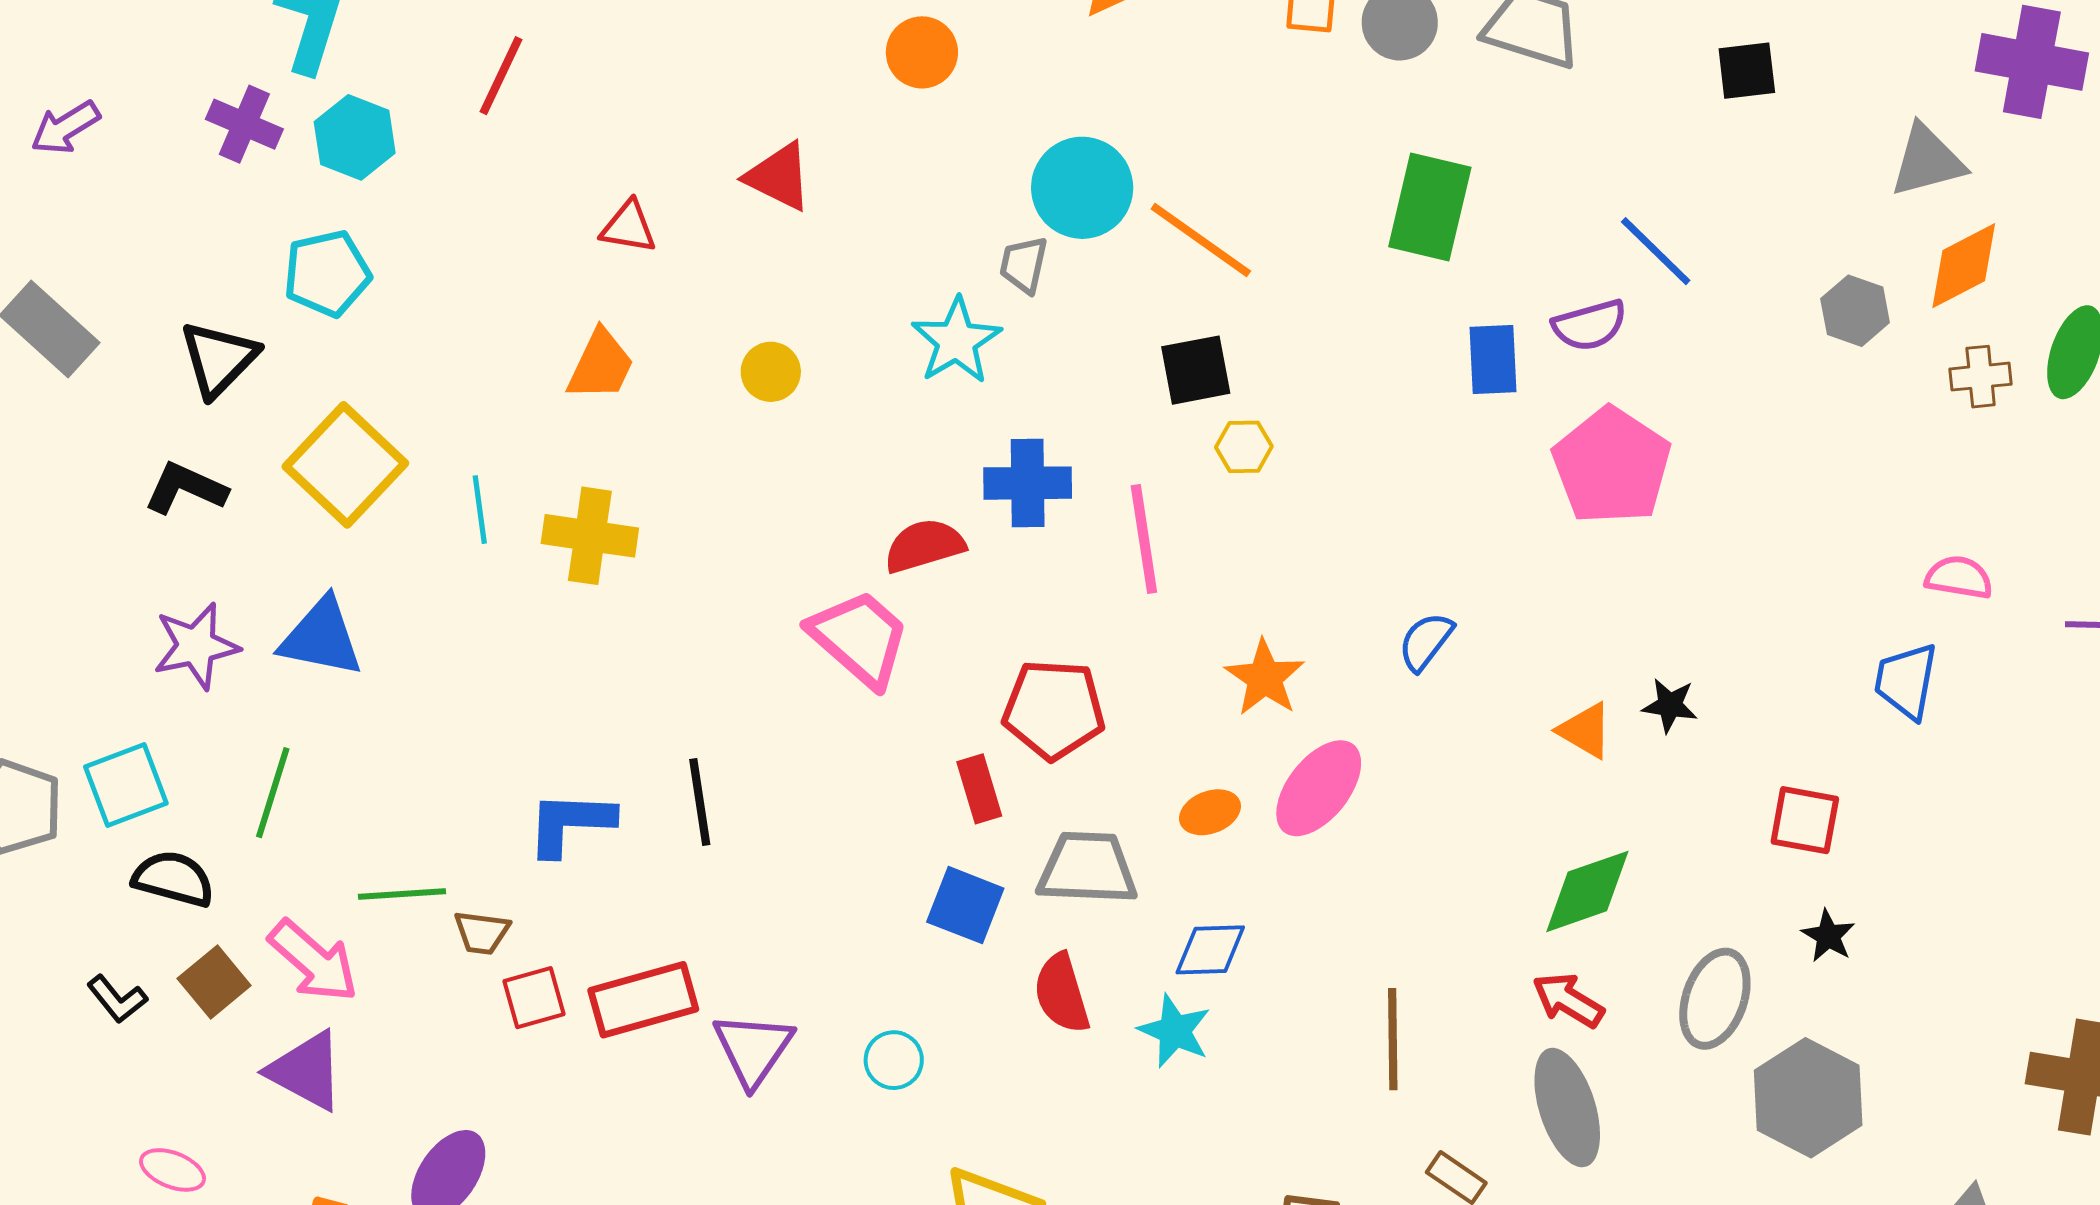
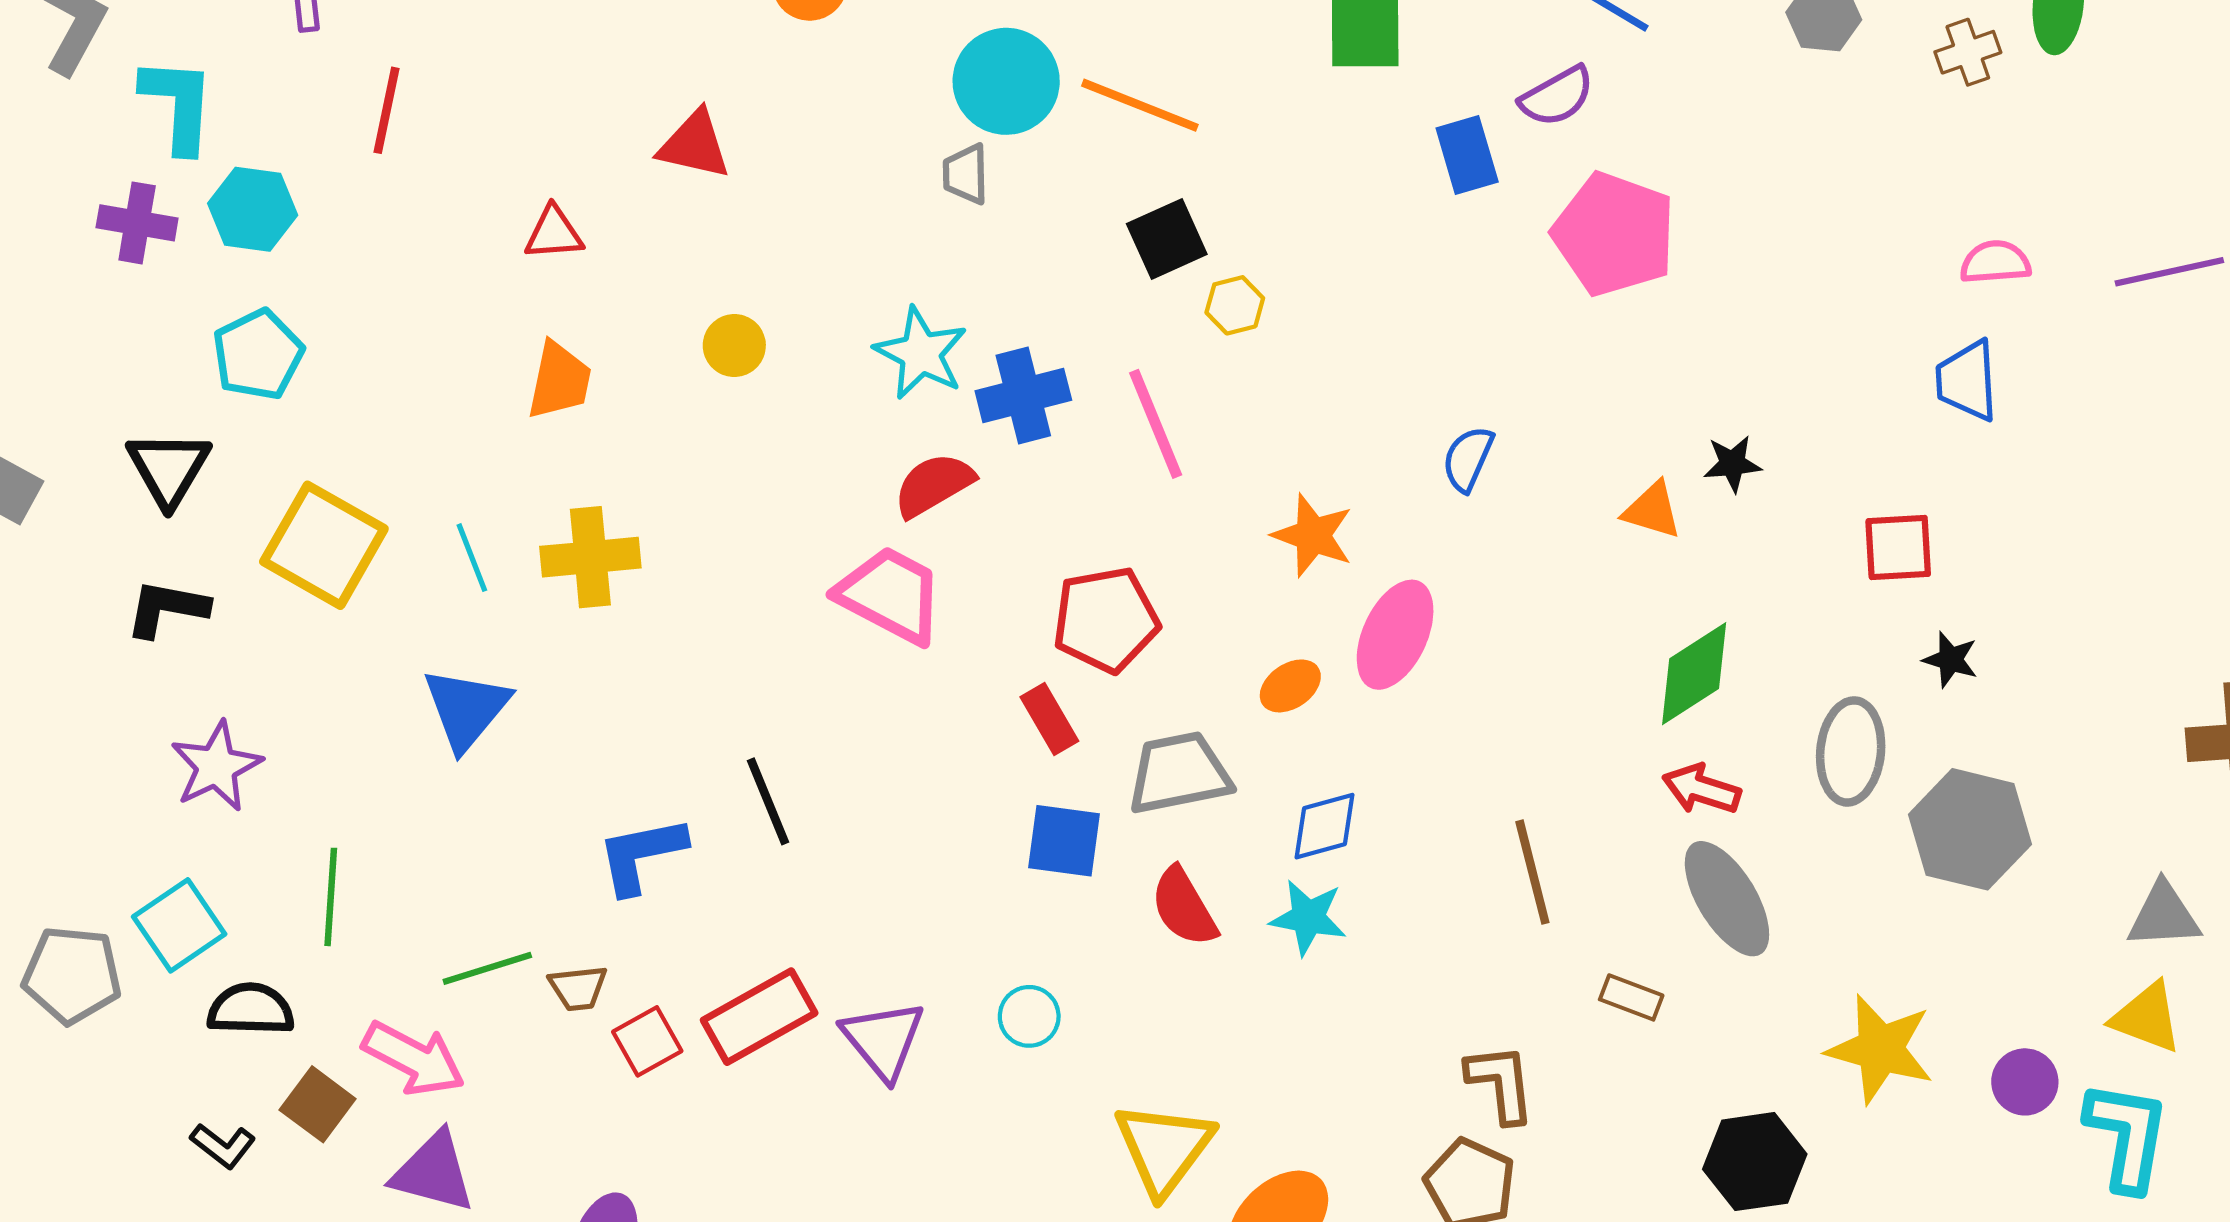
cyan star: (956, 341) -> (921, 353), moved
blue triangle: (321, 637) -> (466, 709), moved, turned -48

